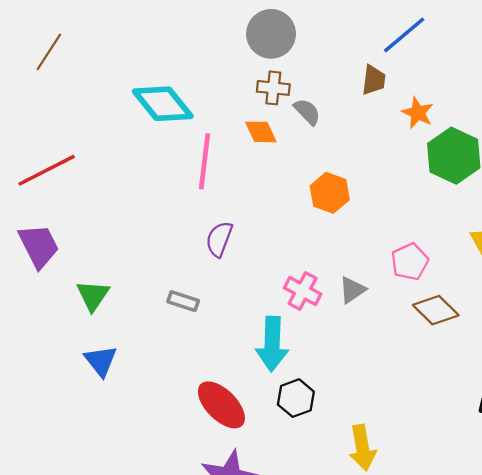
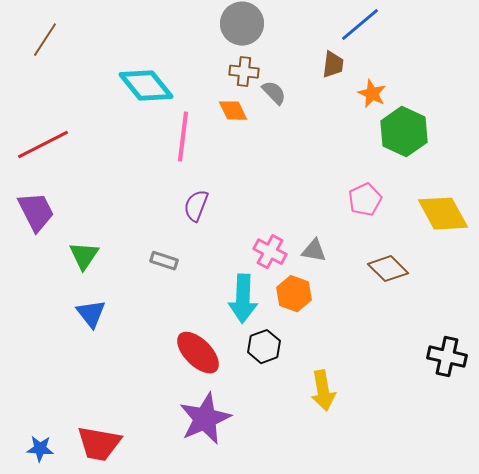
orange hexagon: (330, 193) -> (294, 294), moved
pink pentagon: (410, 262) -> (365, 200), moved
gray triangle: (352, 290) -> (314, 251), turned 44

